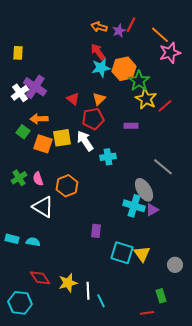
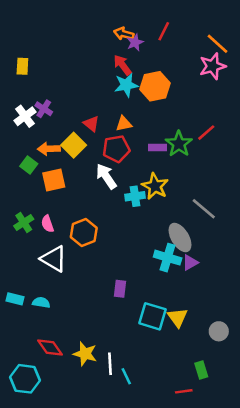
purple star: (119, 31) -> (135, 42), moved
orange line: (160, 35) -> (218, 44), moved
green star: (139, 81) -> (179, 144), moved
purple cross: (35, 87) -> (44, 109), size x0.6
orange triangle: (99, 99) -> (124, 124), turned 32
yellow star: (146, 99) -> (155, 186), moved
purple rectangle: (131, 126) -> (158, 148), moved
yellow square: (62, 138) -> (74, 145), moved, turned -36
orange square: (43, 144) -> (54, 180), turned -30
yellow star: (68, 283) -> (85, 354), turned 30

